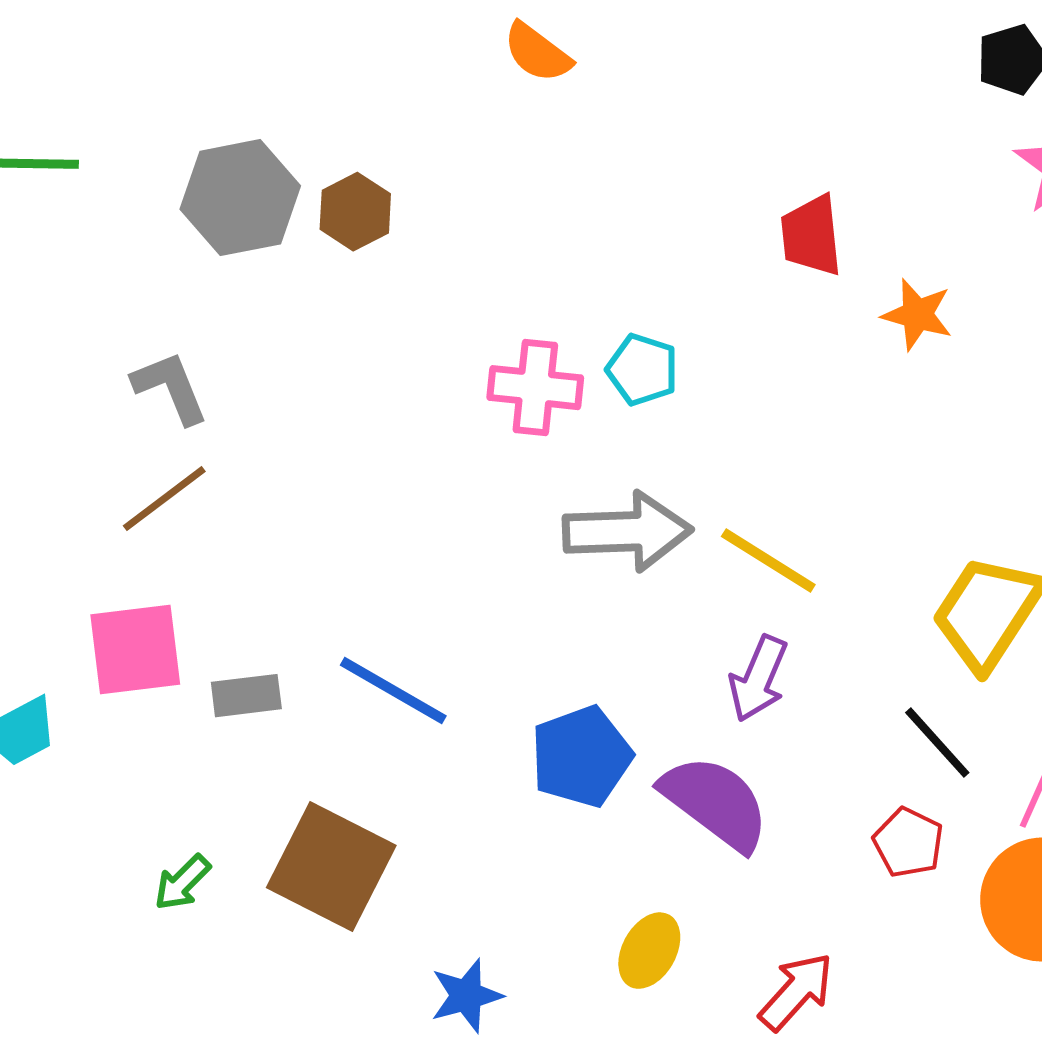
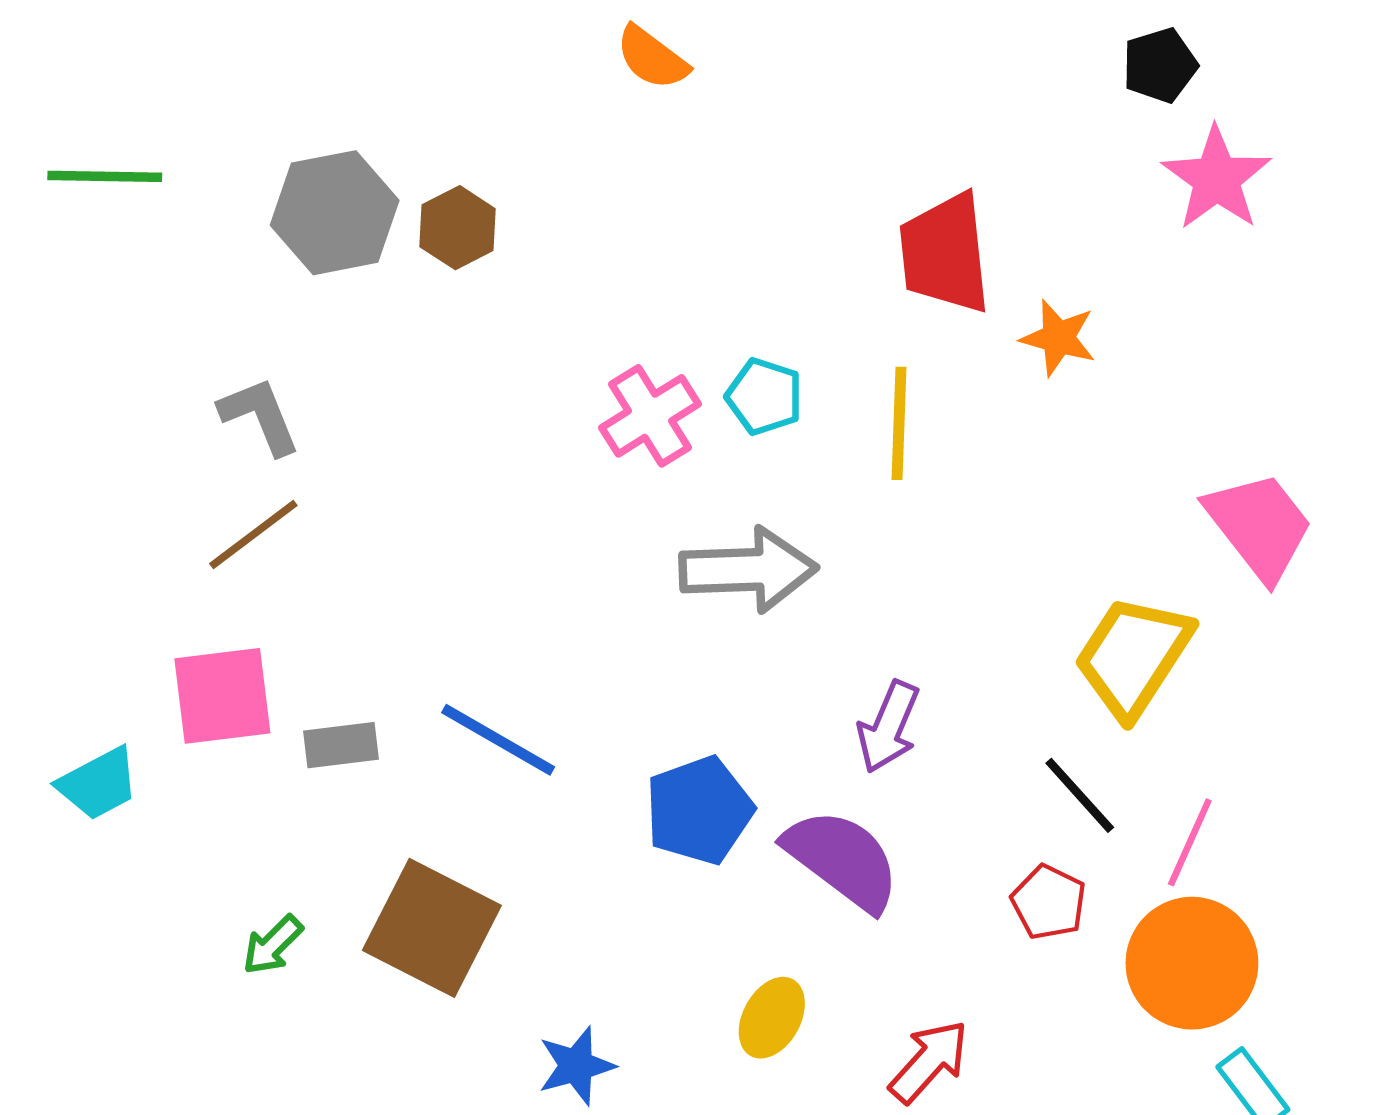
red trapezoid: (811, 236) -> (945, 253), size x1.4
pink cross: (535, 388) -> (650, 416), turned -38
yellow line: (768, 561) -> (899, 423), moved, turned 60

